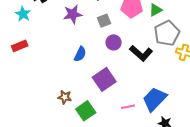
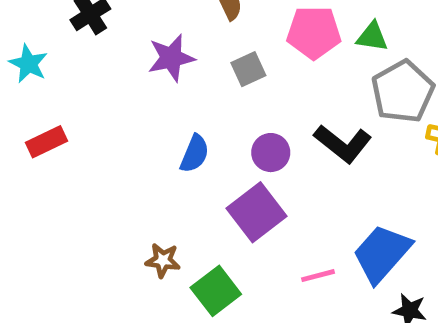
green triangle: (156, 10) -> (372, 37), turned 40
cyan star: (23, 14) -> (28, 64), moved
purple circle: (114, 42) -> (271, 153), moved

